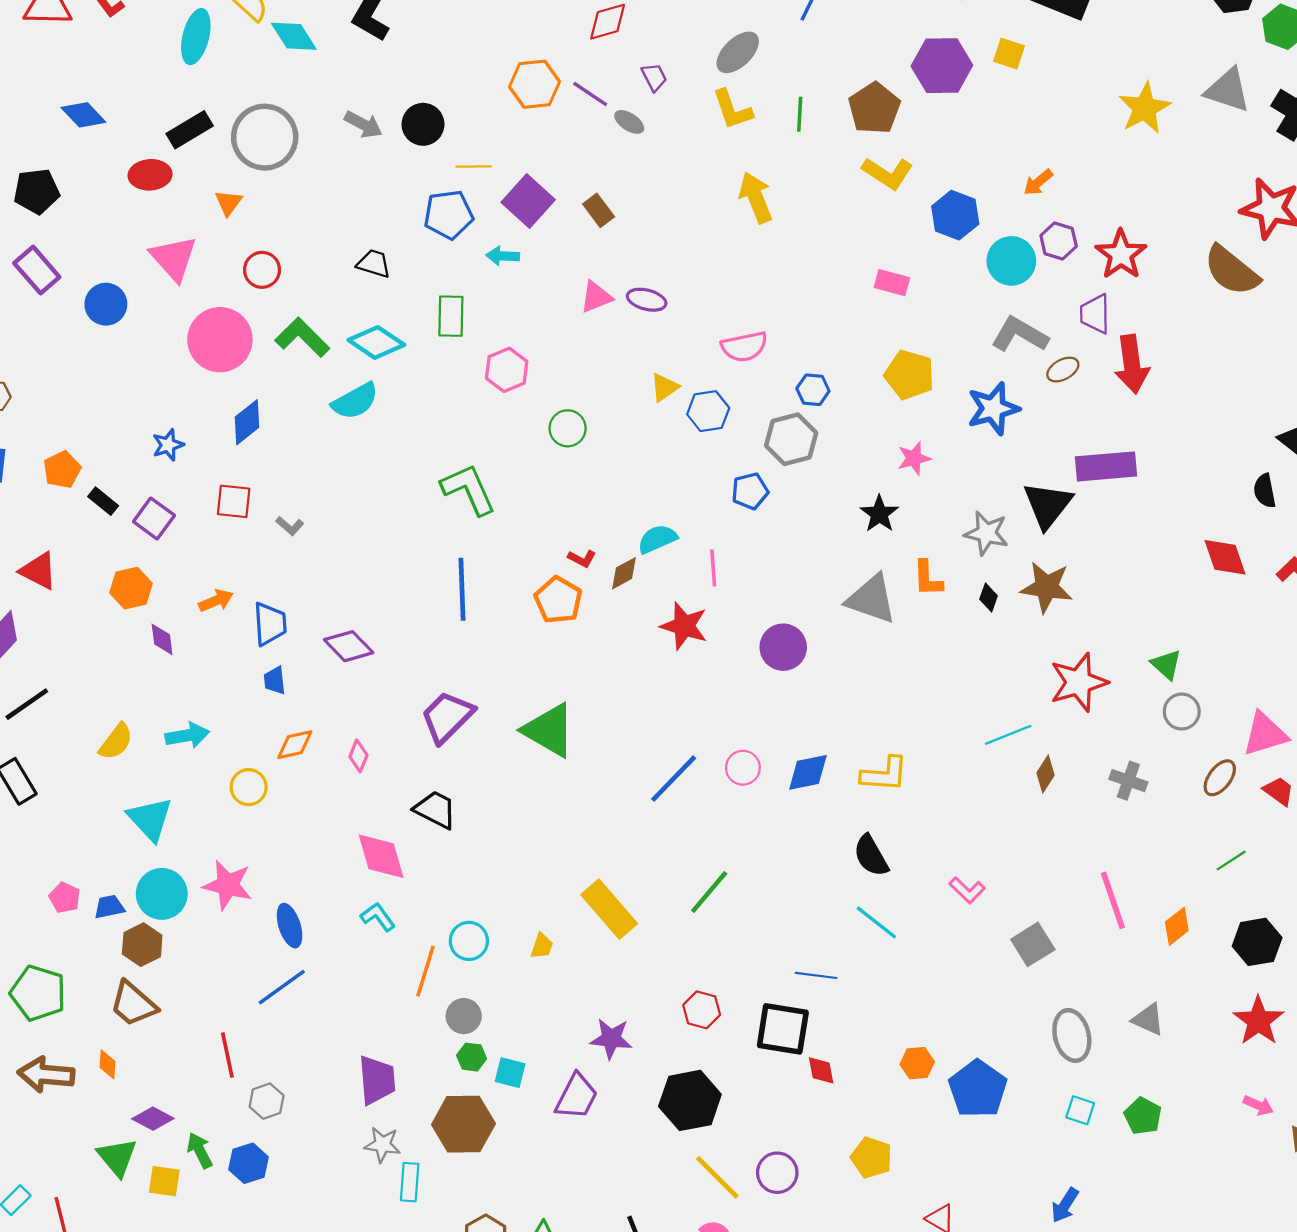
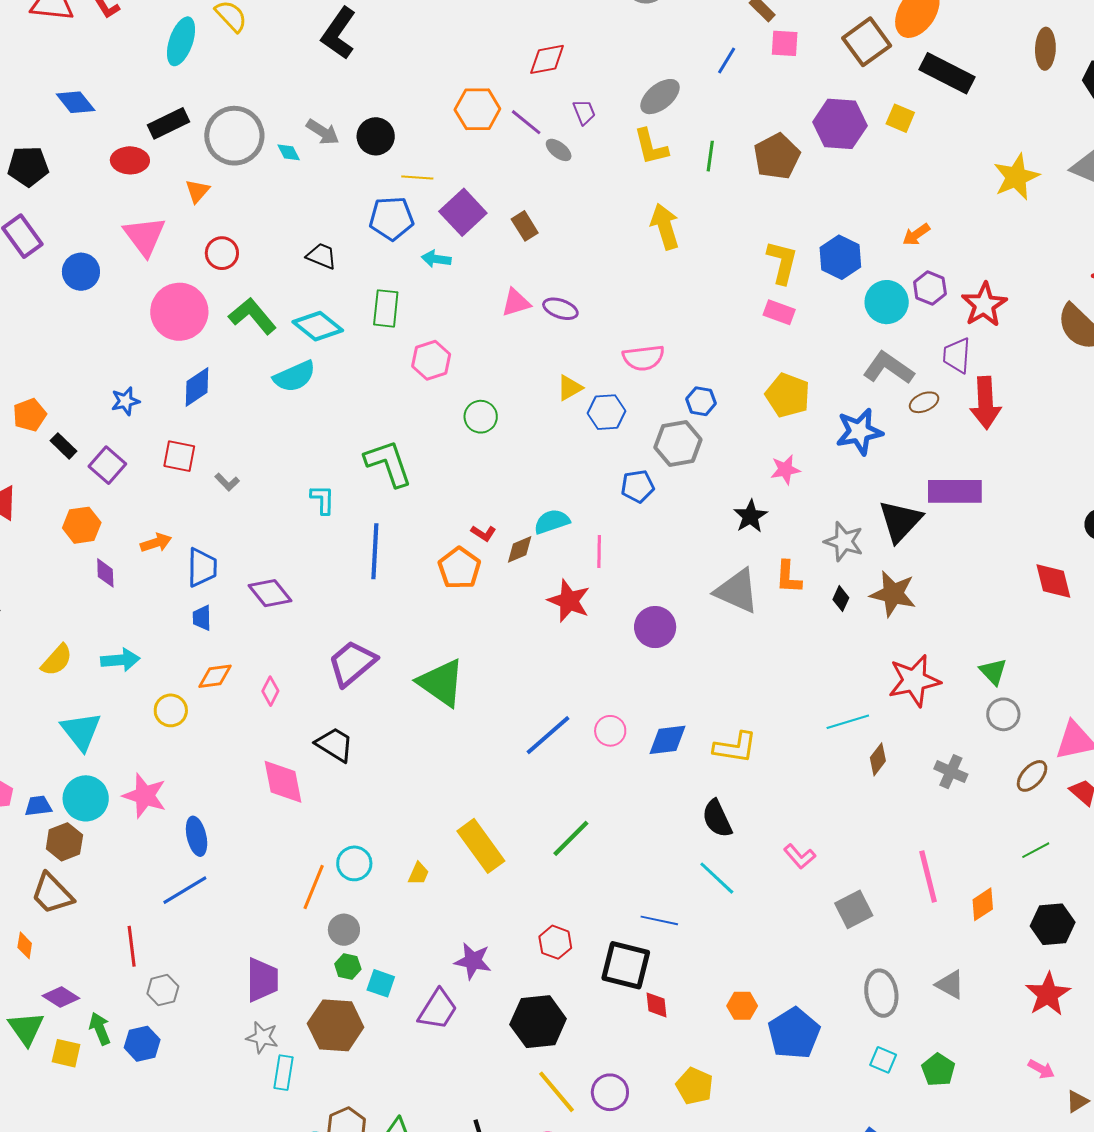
cyan diamond: (294, 36) -> (289, 152), moved, size x0.6
yellow L-shape: (888, 173) -> (782, 262), moved, turned -114
cyan L-shape: (378, 917) -> (323, 500), moved, turned 32

